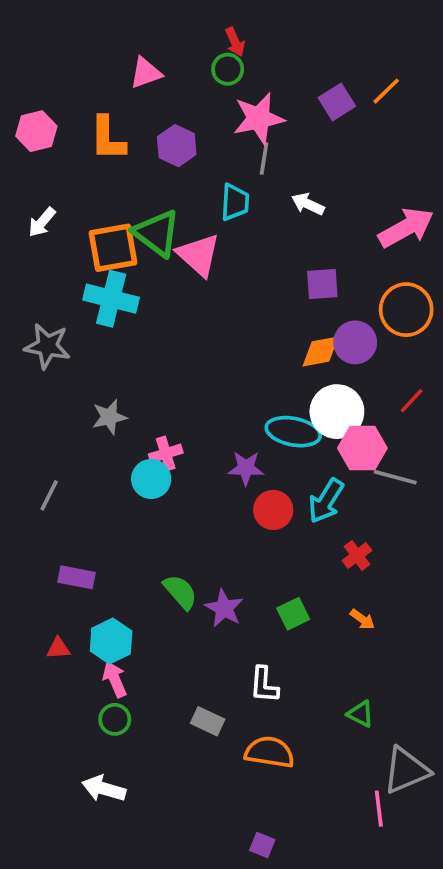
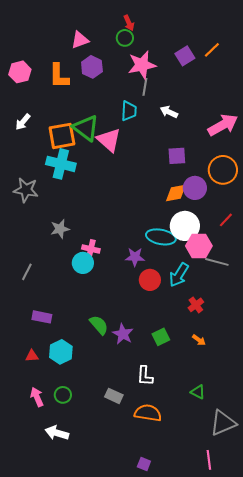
purple hexagon: (177, 146) -> (92, 67), moved
pink cross: (166, 453) -> (91, 249), turned 30
pink arrow: (115, 679) -> (37, 397), moved
pink line: (379, 809) -> (209, 460), moved

